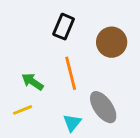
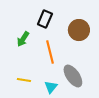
green arrow: (32, 82) -> (23, 39), moved, turned -91
yellow line: (23, 110) -> (24, 80), moved, turned 32

